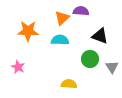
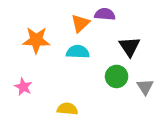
black triangle: (100, 36) -> (130, 47), turned 36
yellow semicircle: (69, 84) -> (67, 109), moved

